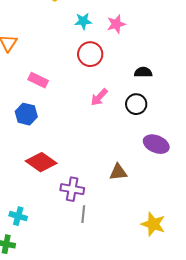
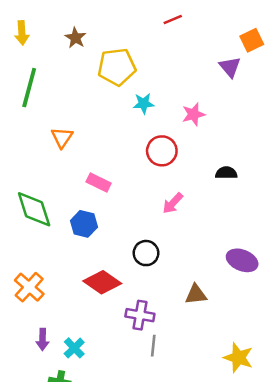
cyan star: (83, 21) -> (144, 103), moved
black circle: (136, 104) -> (146, 253), moved
cyan cross: (18, 216) -> (74, 348), turned 30

